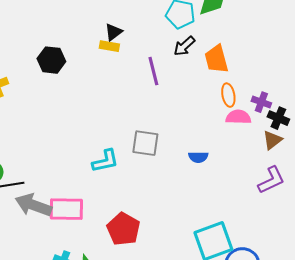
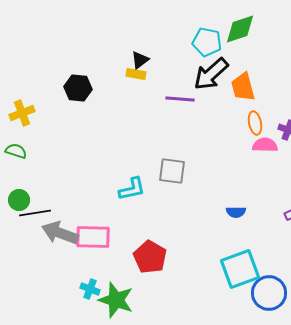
black arrow: (184, 46) -> (211, 74), size x1.6
purple line: (153, 71) -> (180, 99), turned -72
blue semicircle: (198, 157) -> (236, 212), moved

